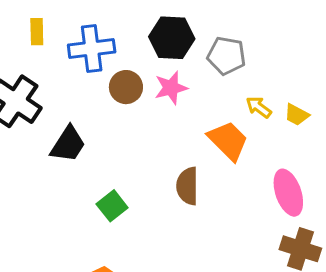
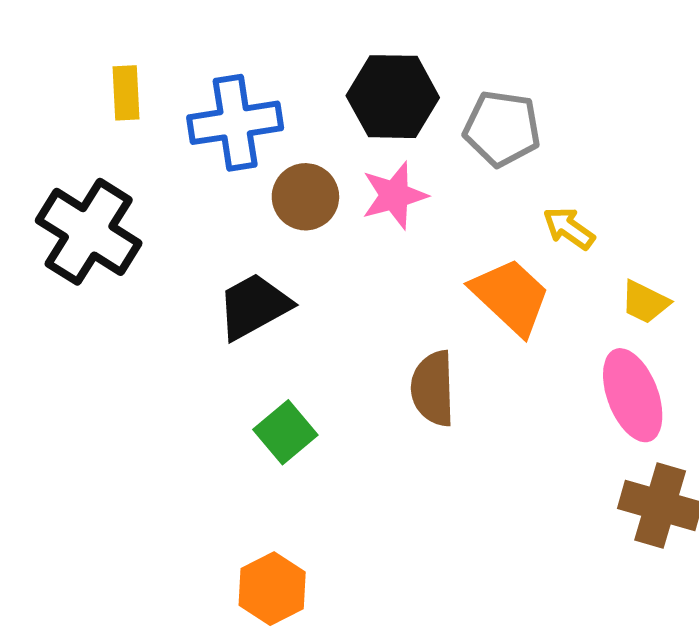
yellow trapezoid: (297, 115) -> (645, 302), moved
black trapezoid: (68, 144) -> (254, 306), moved, turned -150

